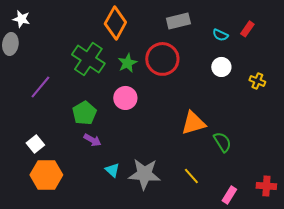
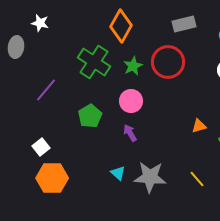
white star: (21, 19) -> (40, 23), moved
orange triangle: (193, 123) -> (199, 126), size x0.6
purple arrow: (92, 140) -> (130, 133), moved, turned -150

